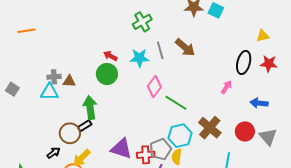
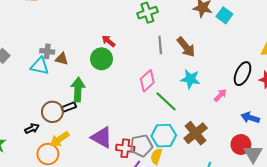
cyan star: (139, 58) -> (190, 79), moved
red circle: (245, 131) -> (241, 144), moved

